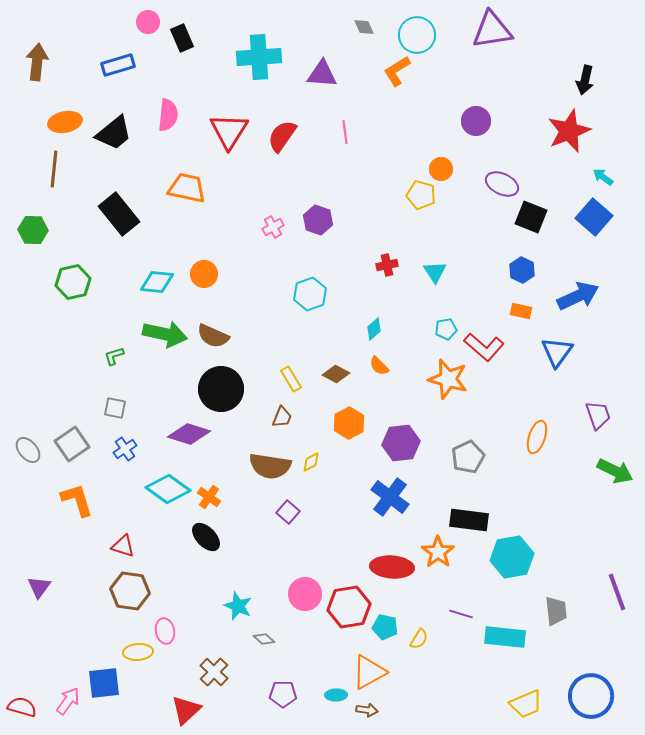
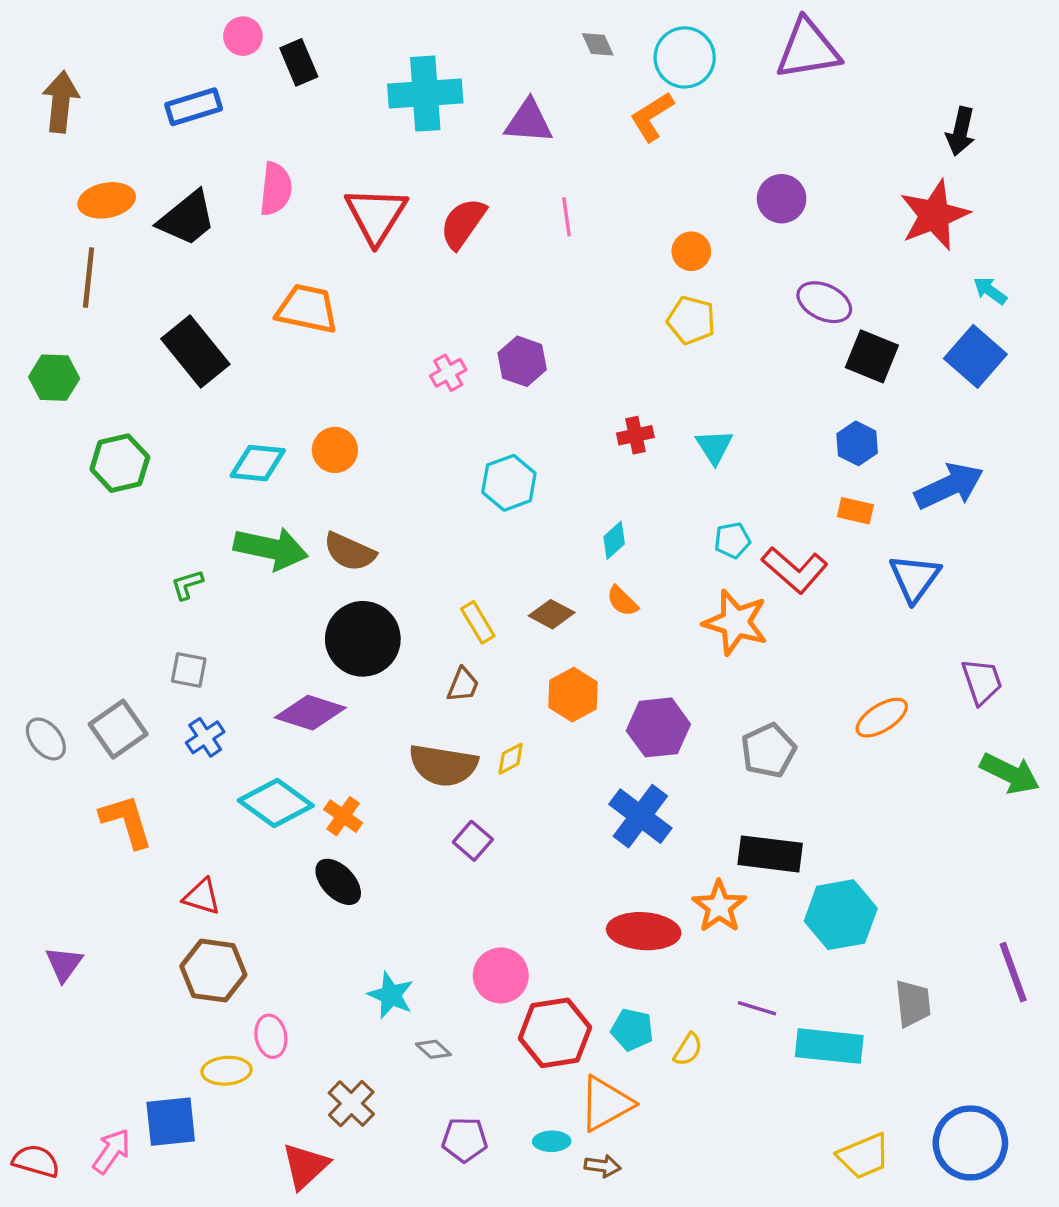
orange circle: (441, 169) -> (691, 251), moved
orange ellipse: (537, 437) -> (882, 718), turned 40
red hexagon: (349, 607) -> (555, 1033), moved

